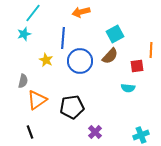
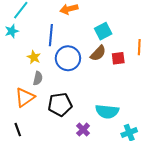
red square: (137, 66) -> (118, 58), moved
gray semicircle: (23, 81) -> (38, 78), moved
cyan semicircle: (128, 88) -> (107, 111), moved, size x1.6

